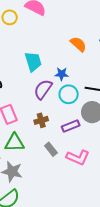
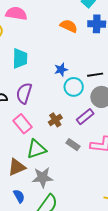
orange semicircle: (78, 44) -> (69, 26), moved
cyan trapezoid: (33, 61) -> (20, 58), moved, turned 35
purple semicircle: (43, 89) -> (24, 93), moved

